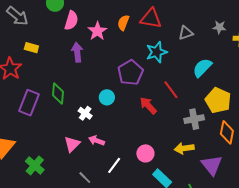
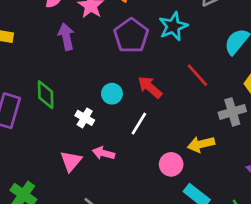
purple pentagon: (130, 73) -> (131, 36), moved
red arrow: (148, 106) -> (150, 87), moved
yellow arrow: (184, 148) -> (201, 144), moved
white line: (114, 165) -> (139, 124), moved

